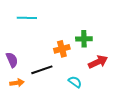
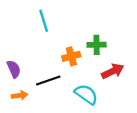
cyan line: (27, 18) -> (44, 21), moved, turned 72
cyan semicircle: (75, 82) -> (86, 94), size x1.5

